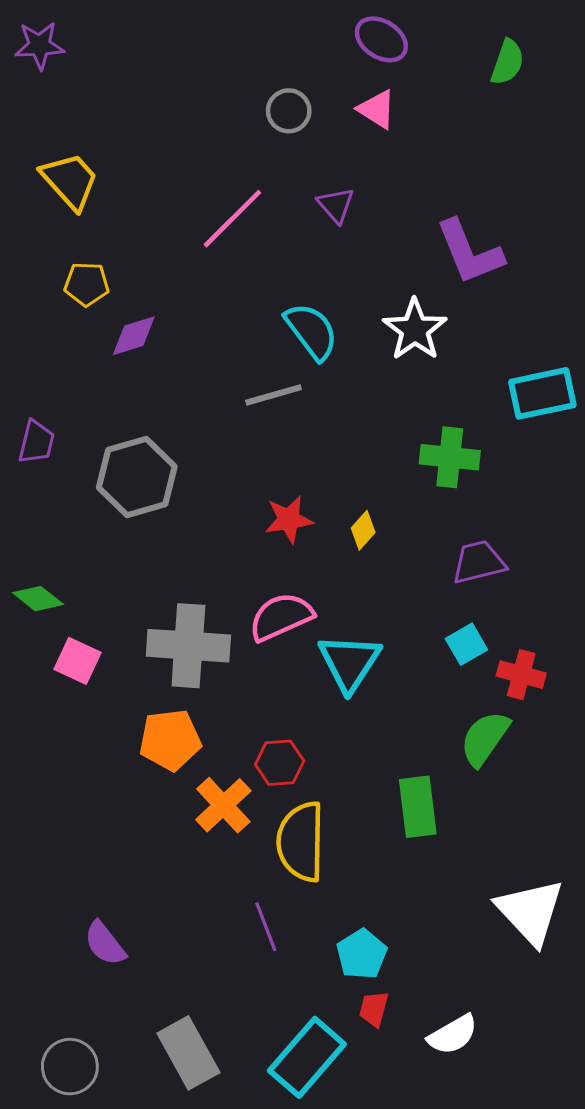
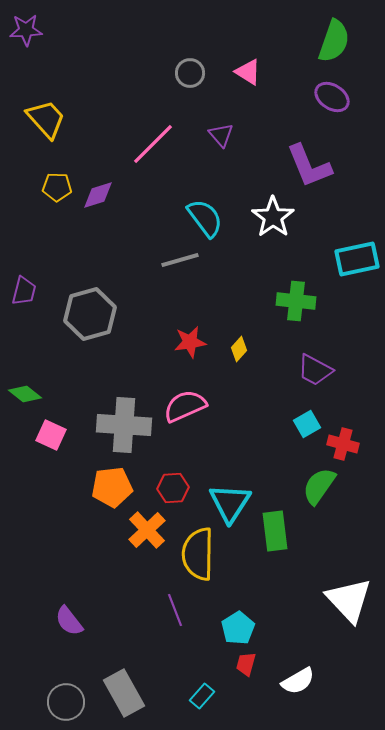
purple ellipse: (381, 39) -> (332, 97), moved
green semicircle: (508, 62) -> (334, 41), size x1.4
purple diamond: (134, 336) -> (98, 195), moved
purple trapezoid: (479, 562) -> (315, 370), turned -138
cyan triangle: (349, 662) -> (230, 503), moved
red hexagon: (280, 763) -> (173, 488), moved
cyan rectangle: (307, 1057) -> (202, 696), size x0.5
gray circle: (70, 1067) -> (66, 702), moved

